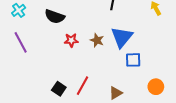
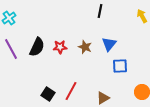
black semicircle: (55, 17) -> (37, 47), moved, turned -84
blue triangle: (122, 37) -> (109, 44), size x0.7

